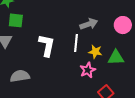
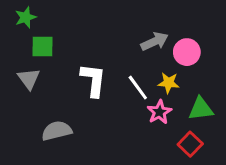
pink circle: (123, 25) -> (187, 52), moved
white line: (76, 43) -> (138, 88), moved, turned -36
green triangle: (116, 58) -> (201, 109), moved

